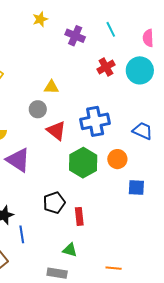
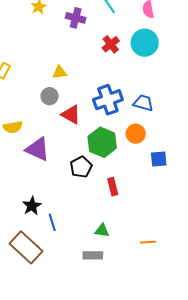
blue trapezoid: (142, 131) -> (143, 103), moved
black pentagon: (54, 203) -> (81, 167), moved
red rectangle: (79, 216) -> (113, 187), moved

